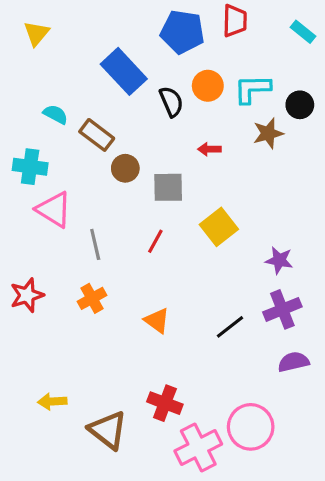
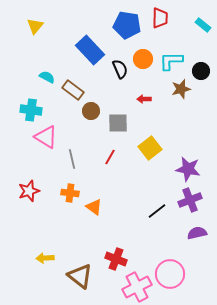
purple star: (279, 260) -> (188, 169), size x1.4
orange cross: (92, 298) -> (70, 193), turned 36
orange triangle: (157, 321) -> (94, 207), moved

